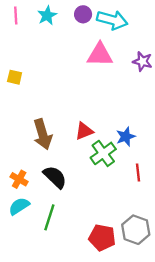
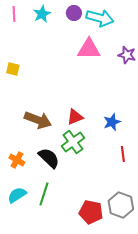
brown arrow: (43, 134) -> (38, 120), turned -52
green cross: (103, 153) -> (73, 142), moved
cyan semicircle: (19, 206) -> (17, 195), moved

